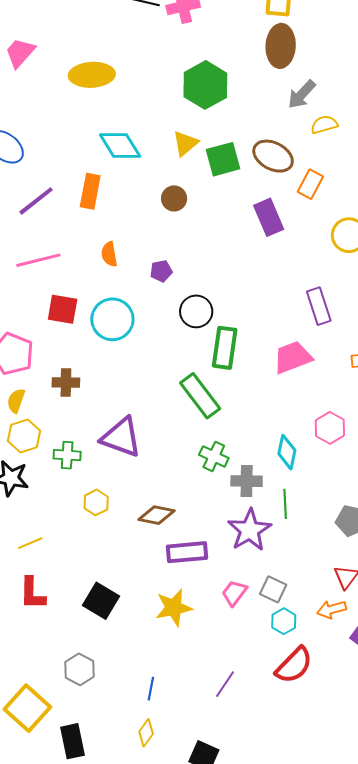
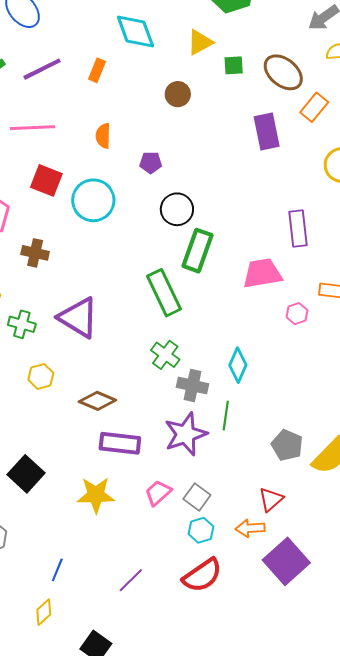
green square: (223, 159) -> (234, 65), size x0.6
orange rectangle: (90, 191) -> (97, 70), size x0.7
pink hexagon: (330, 428) -> (297, 314), moved, size x0.7

